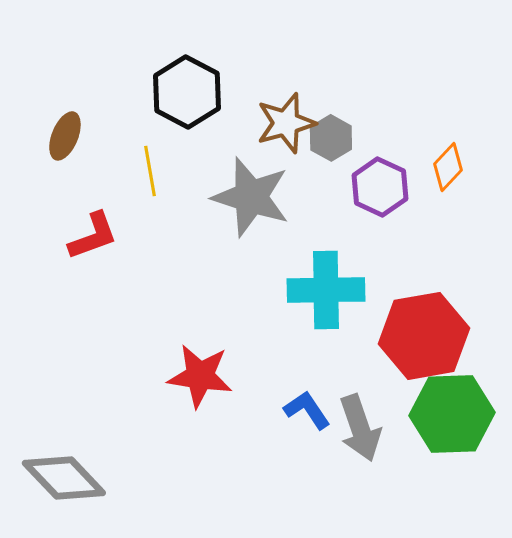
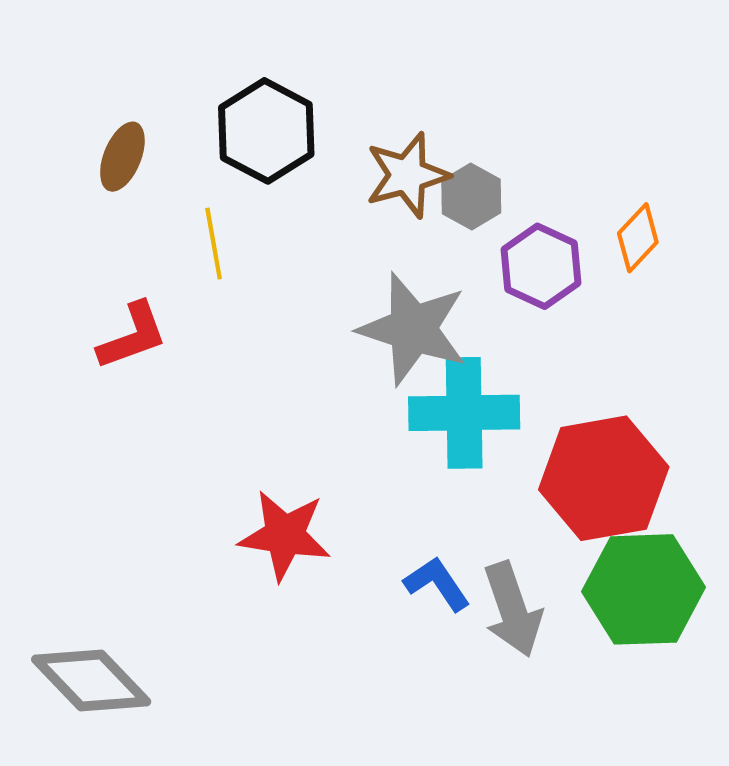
brown ellipse: (65, 136) -> (122, 157), moved
gray star: (251, 197) -> (413, 329), moved

